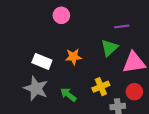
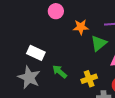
orange star: (73, 57) -> (81, 27), moved
green arrow: (68, 95) -> (60, 72), moved

